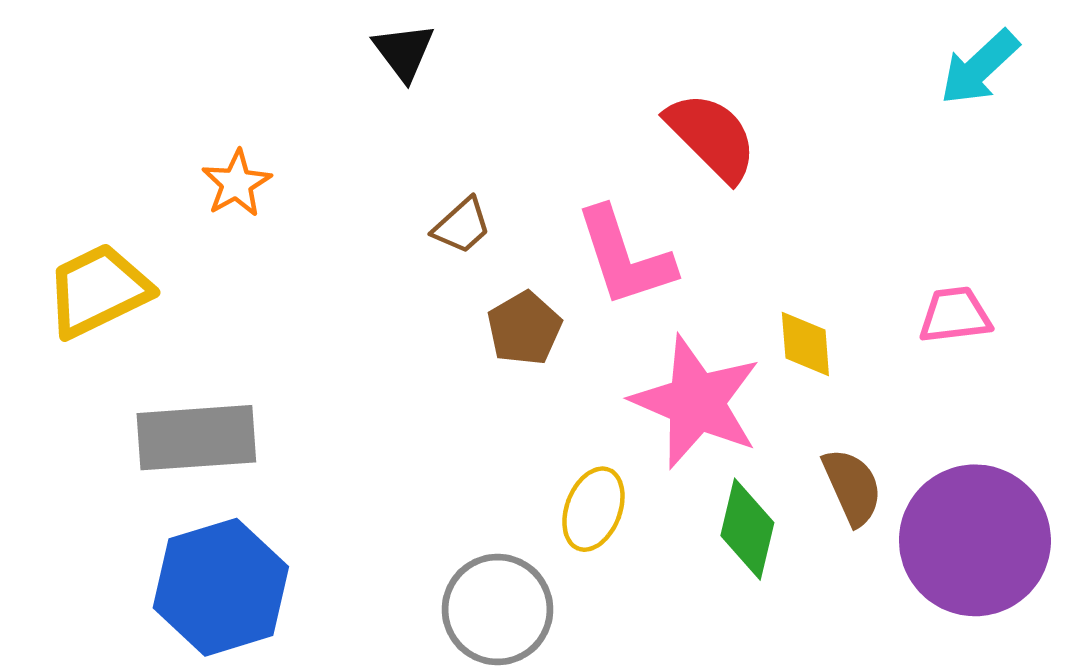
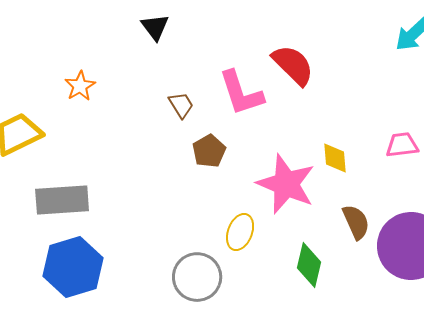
brown trapezoid: (462, 226) -> (181, 105), turned -80
pink L-shape: (625, 257) -> (241, 93), moved
green diamond: (747, 529) -> (309, 265), moved

